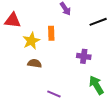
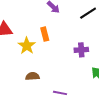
brown semicircle: (35, 63) -> (32, 76), moved

